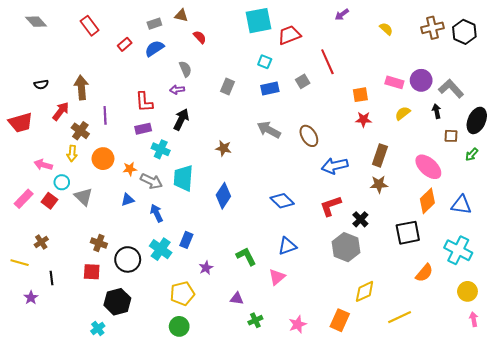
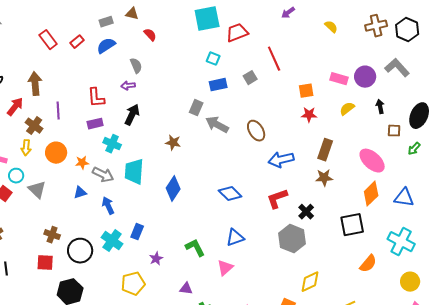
red rectangle: (90, 26) -> (48, 40), moved
gray rectangle: (228, 86) -> (196, 108), moved
gray L-shape: (451, 89) -> (397, 68), moved

